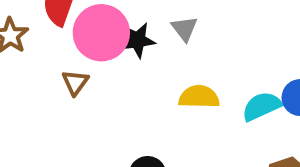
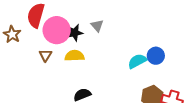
yellow semicircle: (199, 97) -> (75, 56), moved

